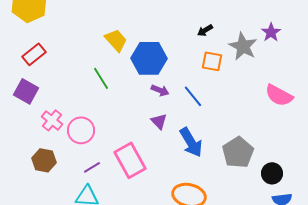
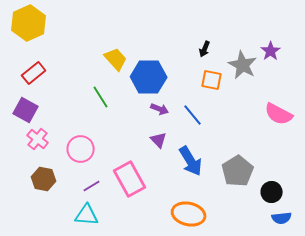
black arrow: (205, 30) -> (205, 49), turned -35
pink cross: (52, 120) -> (38, 139), moved

